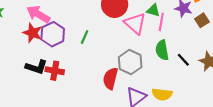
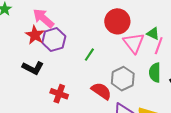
green line: (85, 37) -> (89, 55), moved
red cross: (55, 71) -> (59, 94), moved
red semicircle: (110, 78) -> (101, 91), turned 100

